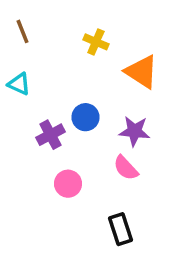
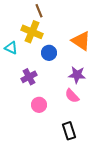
brown line: (23, 31) -> (39, 11), moved
yellow cross: (96, 42) -> (32, 32), moved, size x1.5
blue circle: (86, 117) -> (49, 53), moved

